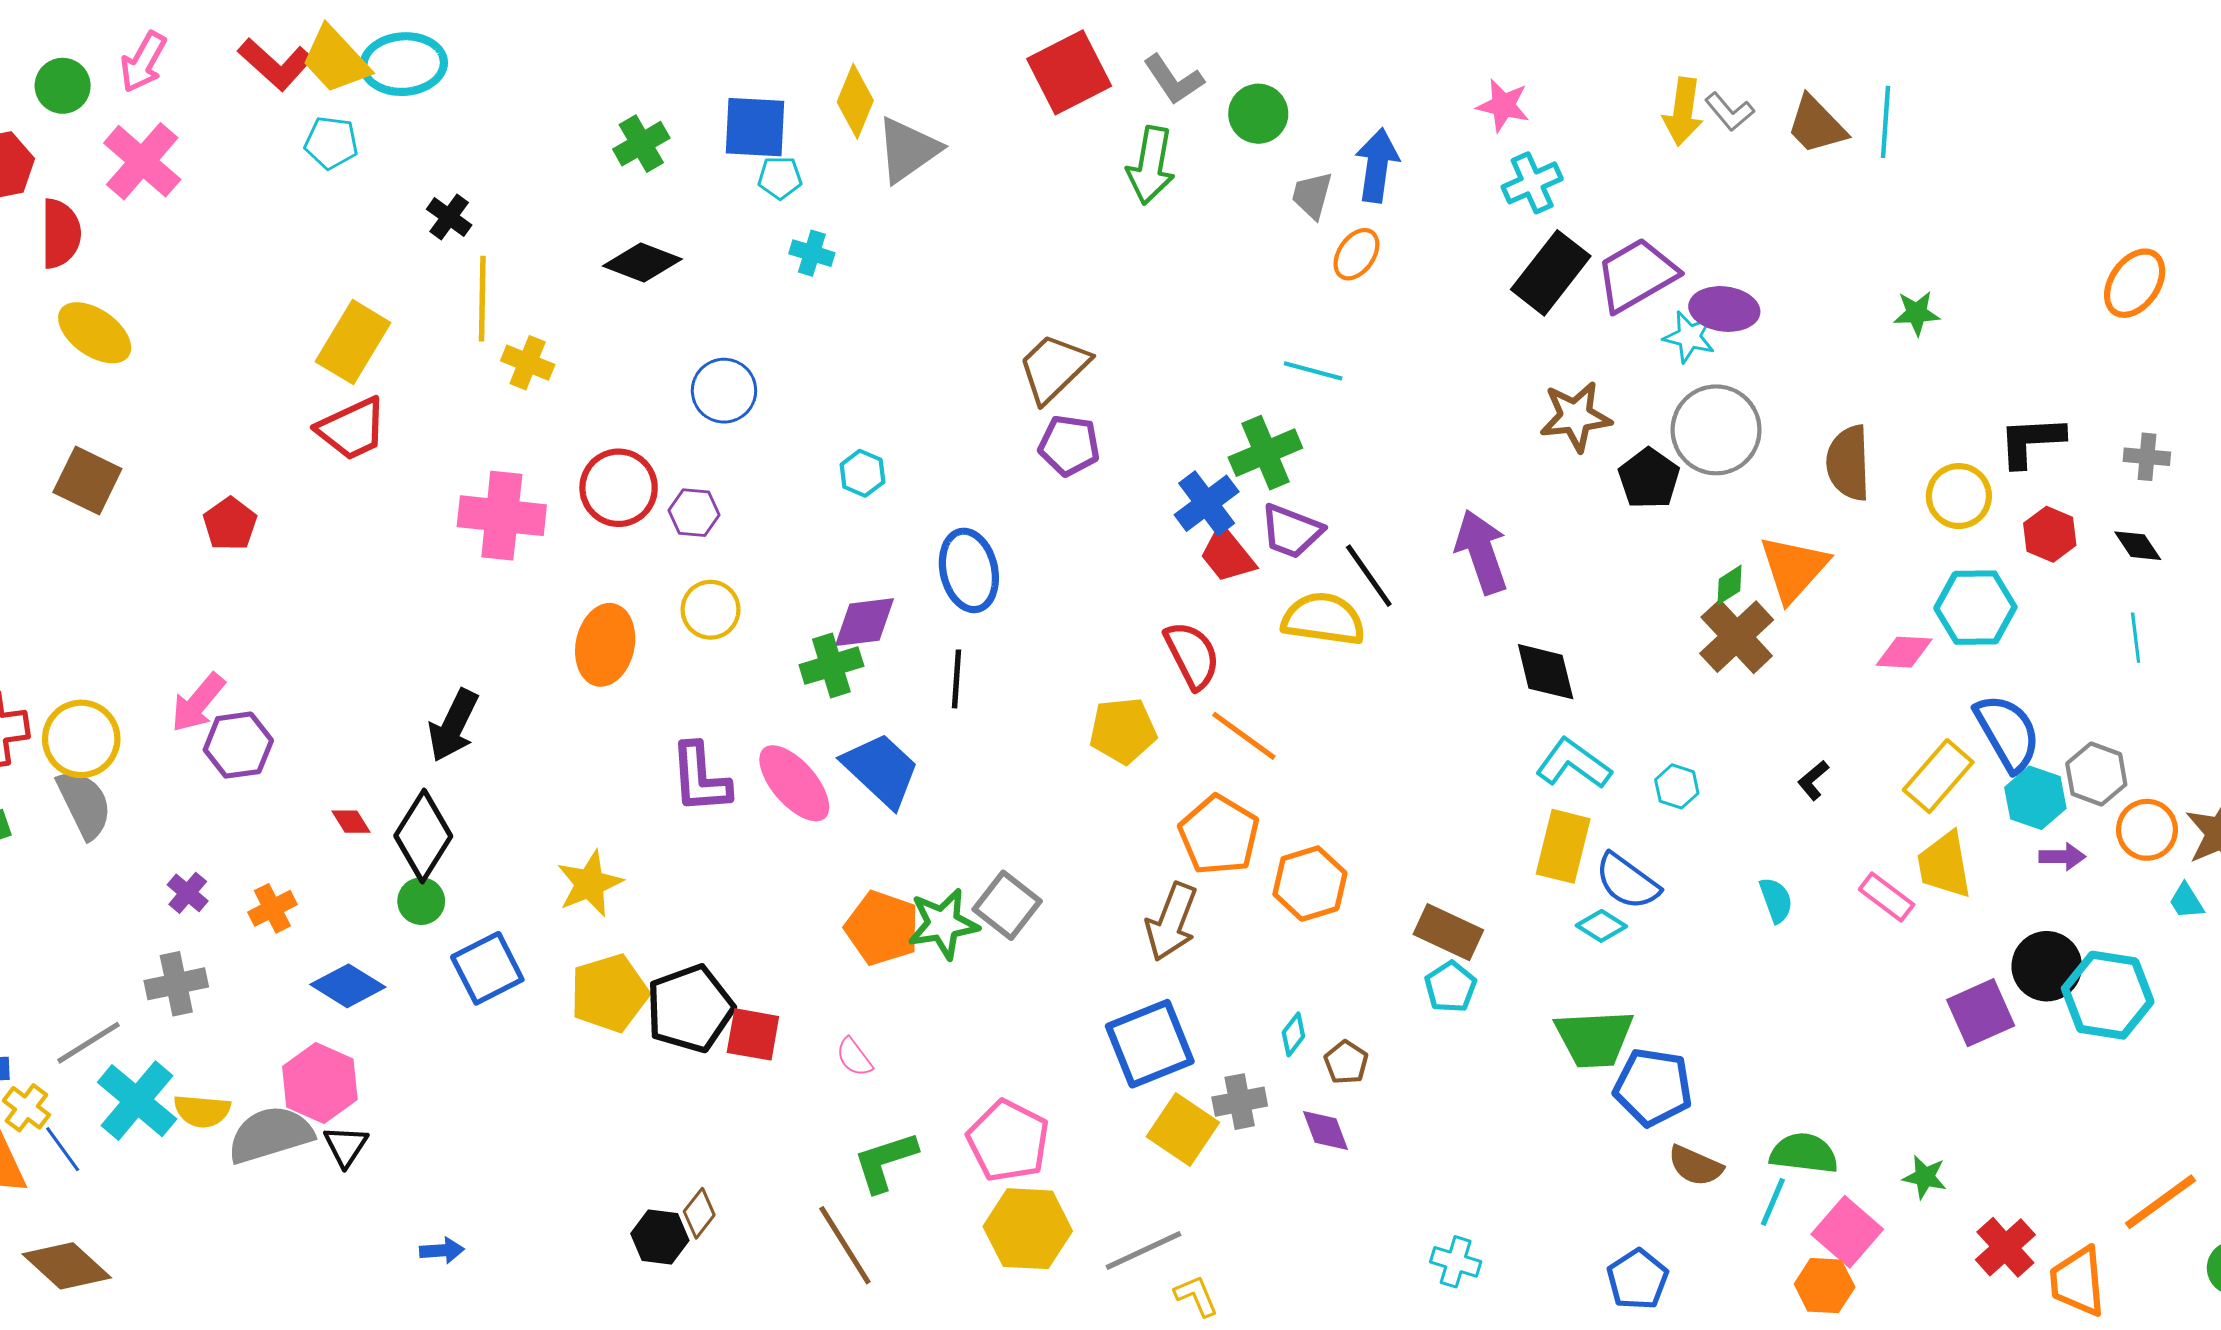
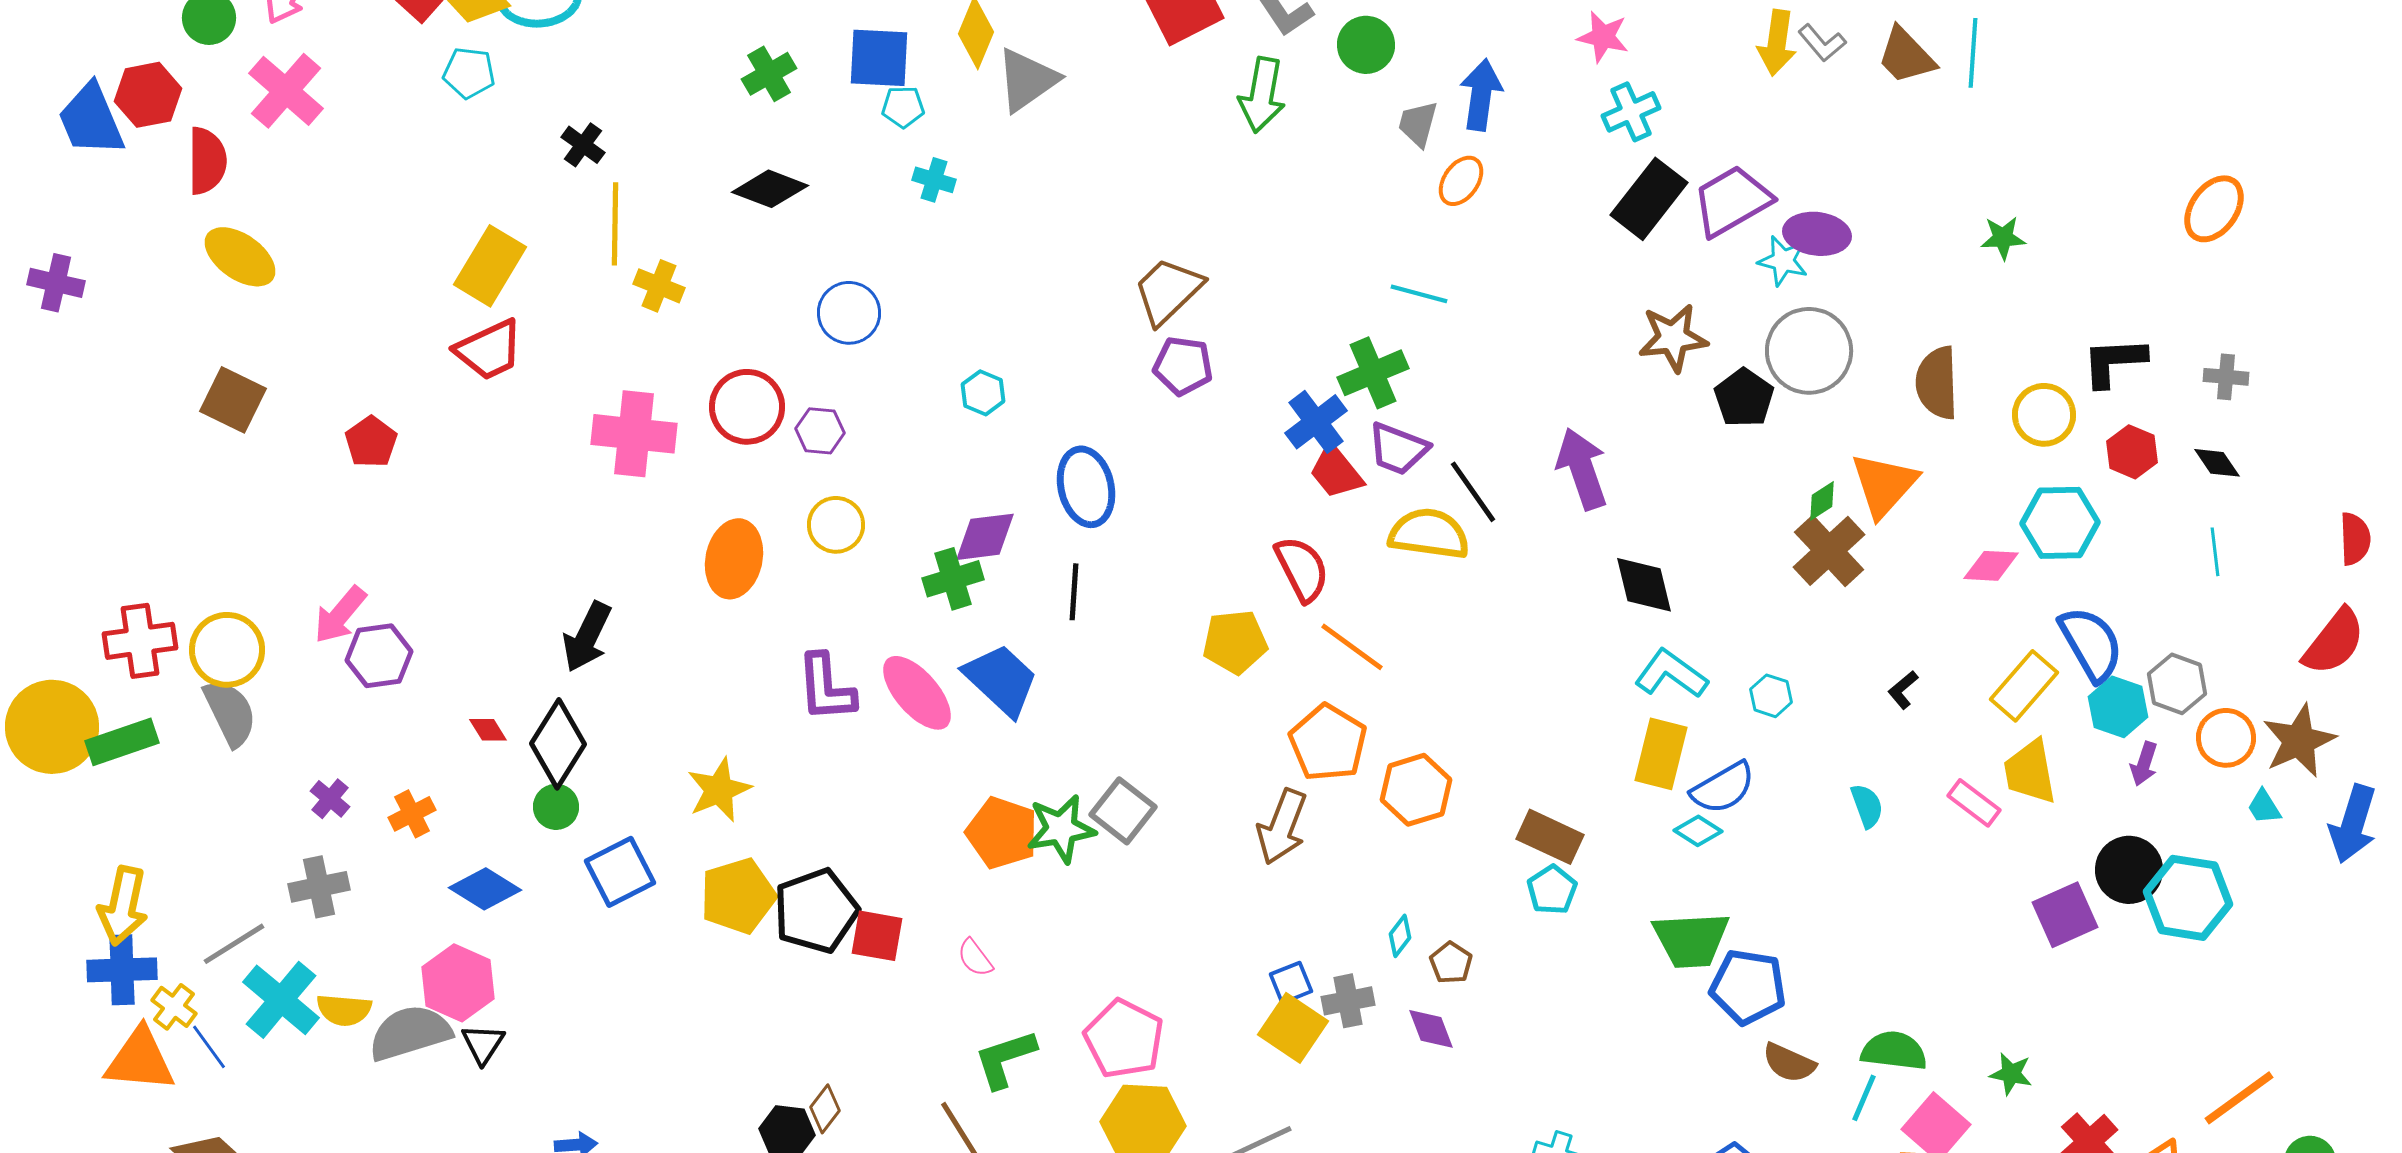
purple arrow: (2062, 857) -> (2144, 764), turned 108
blue semicircle: (1627, 881) -> (1723, 788), turned -66
blue square: (1150, 1044) -> (1291, 983), moved, size x0.5

